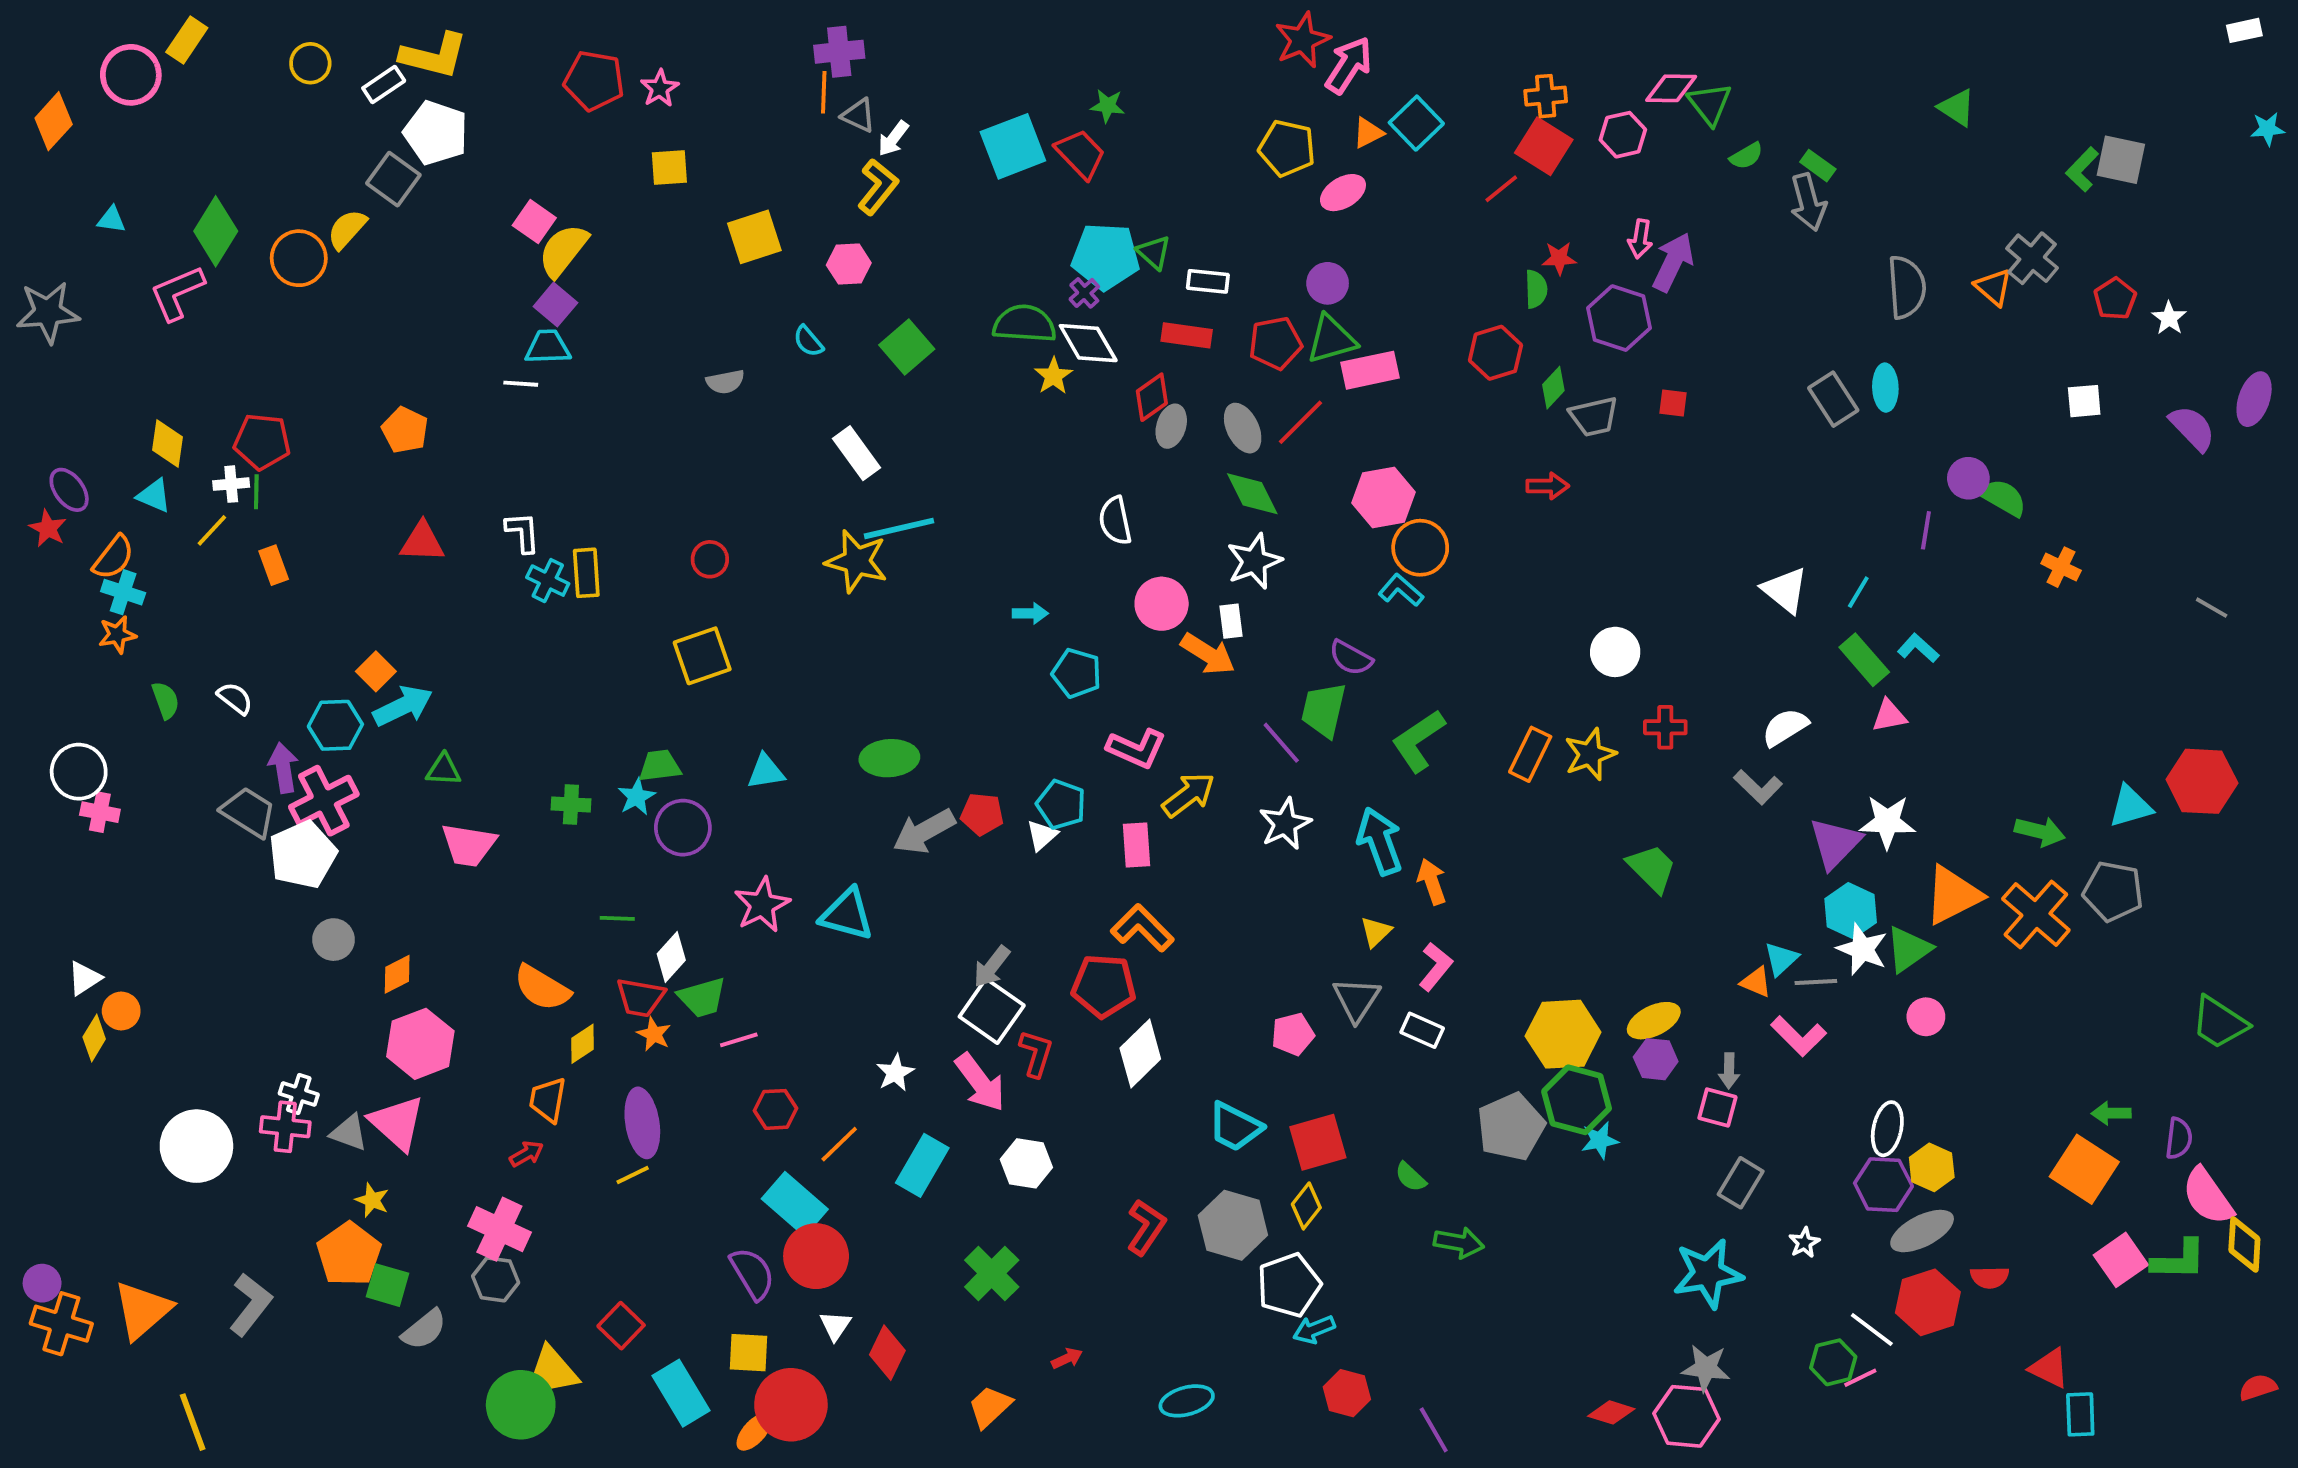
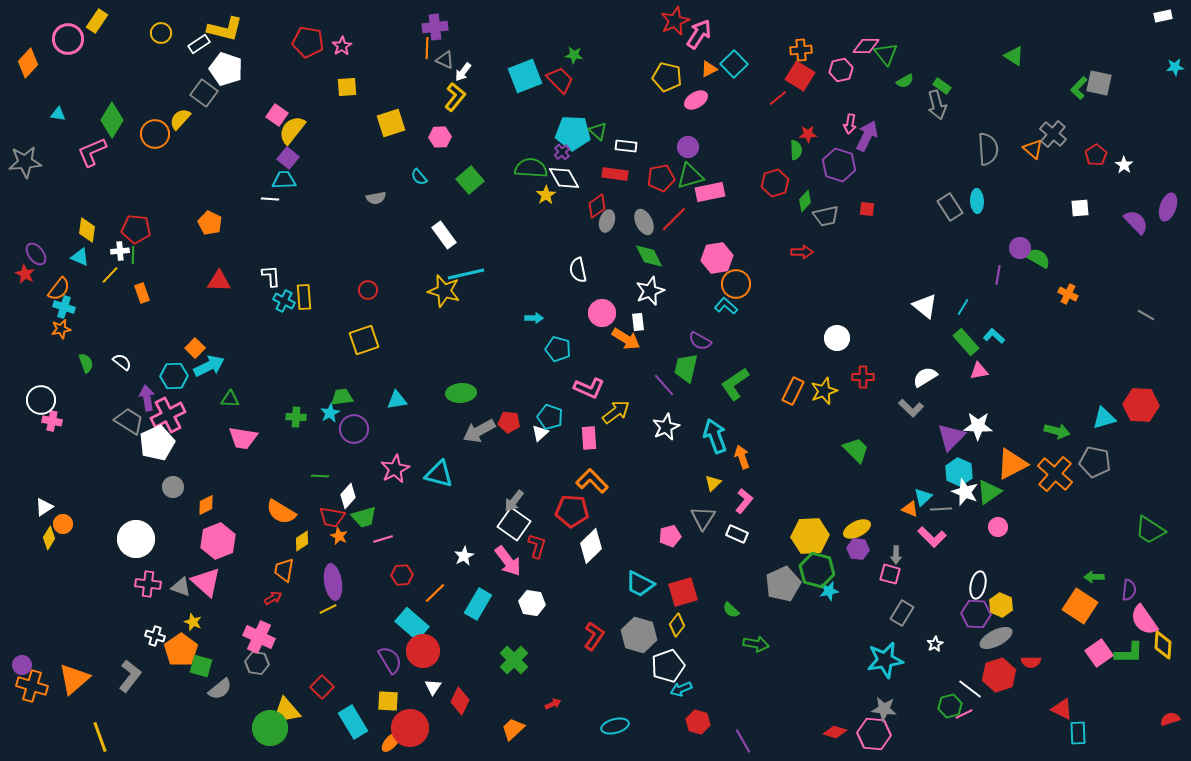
white cross: (299, 1094) -> (155, 636), moved
white circle: (196, 1146) -> (136, 539), moved

